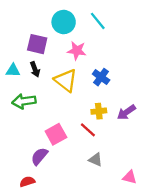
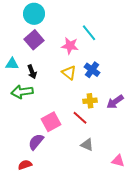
cyan line: (98, 21) -> (89, 33), moved
cyan circle: (64, 22) -> (34, 14), moved
purple square: (37, 44) -> (34, 40), turned 36
black arrow: (35, 69) -> (32, 72), moved
yellow triangle: (66, 80) -> (69, 73), moved, size x0.7

